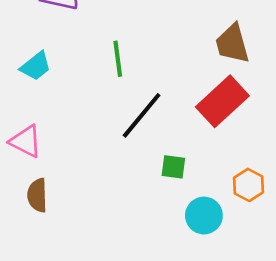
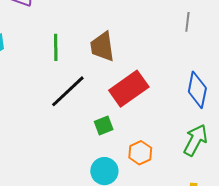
brown trapezoid: (232, 44) -> (102, 47), moved
green square: (173, 167) -> (104, 125), moved, turned -36

